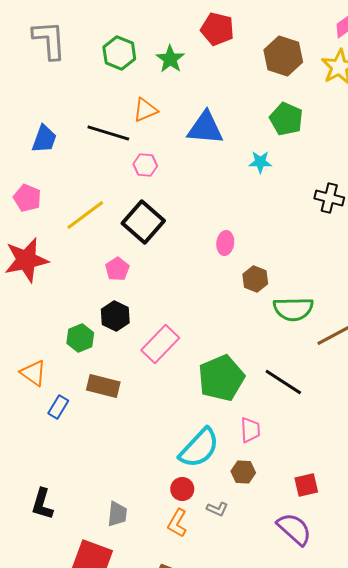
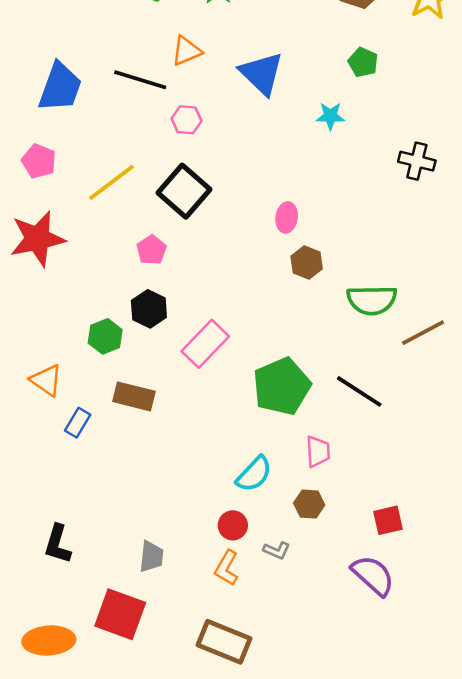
green pentagon: (286, 119) -> (363, 62), size x0.7
blue triangle: (205, 128) -> (262, 73), turned 39
blue trapezoid: (44, 139) -> (60, 87), size x1.4
brown hexagon: (255, 279) -> (307, 262), moved
cyan semicircle: (199, 448) -> (254, 474), size x0.7

